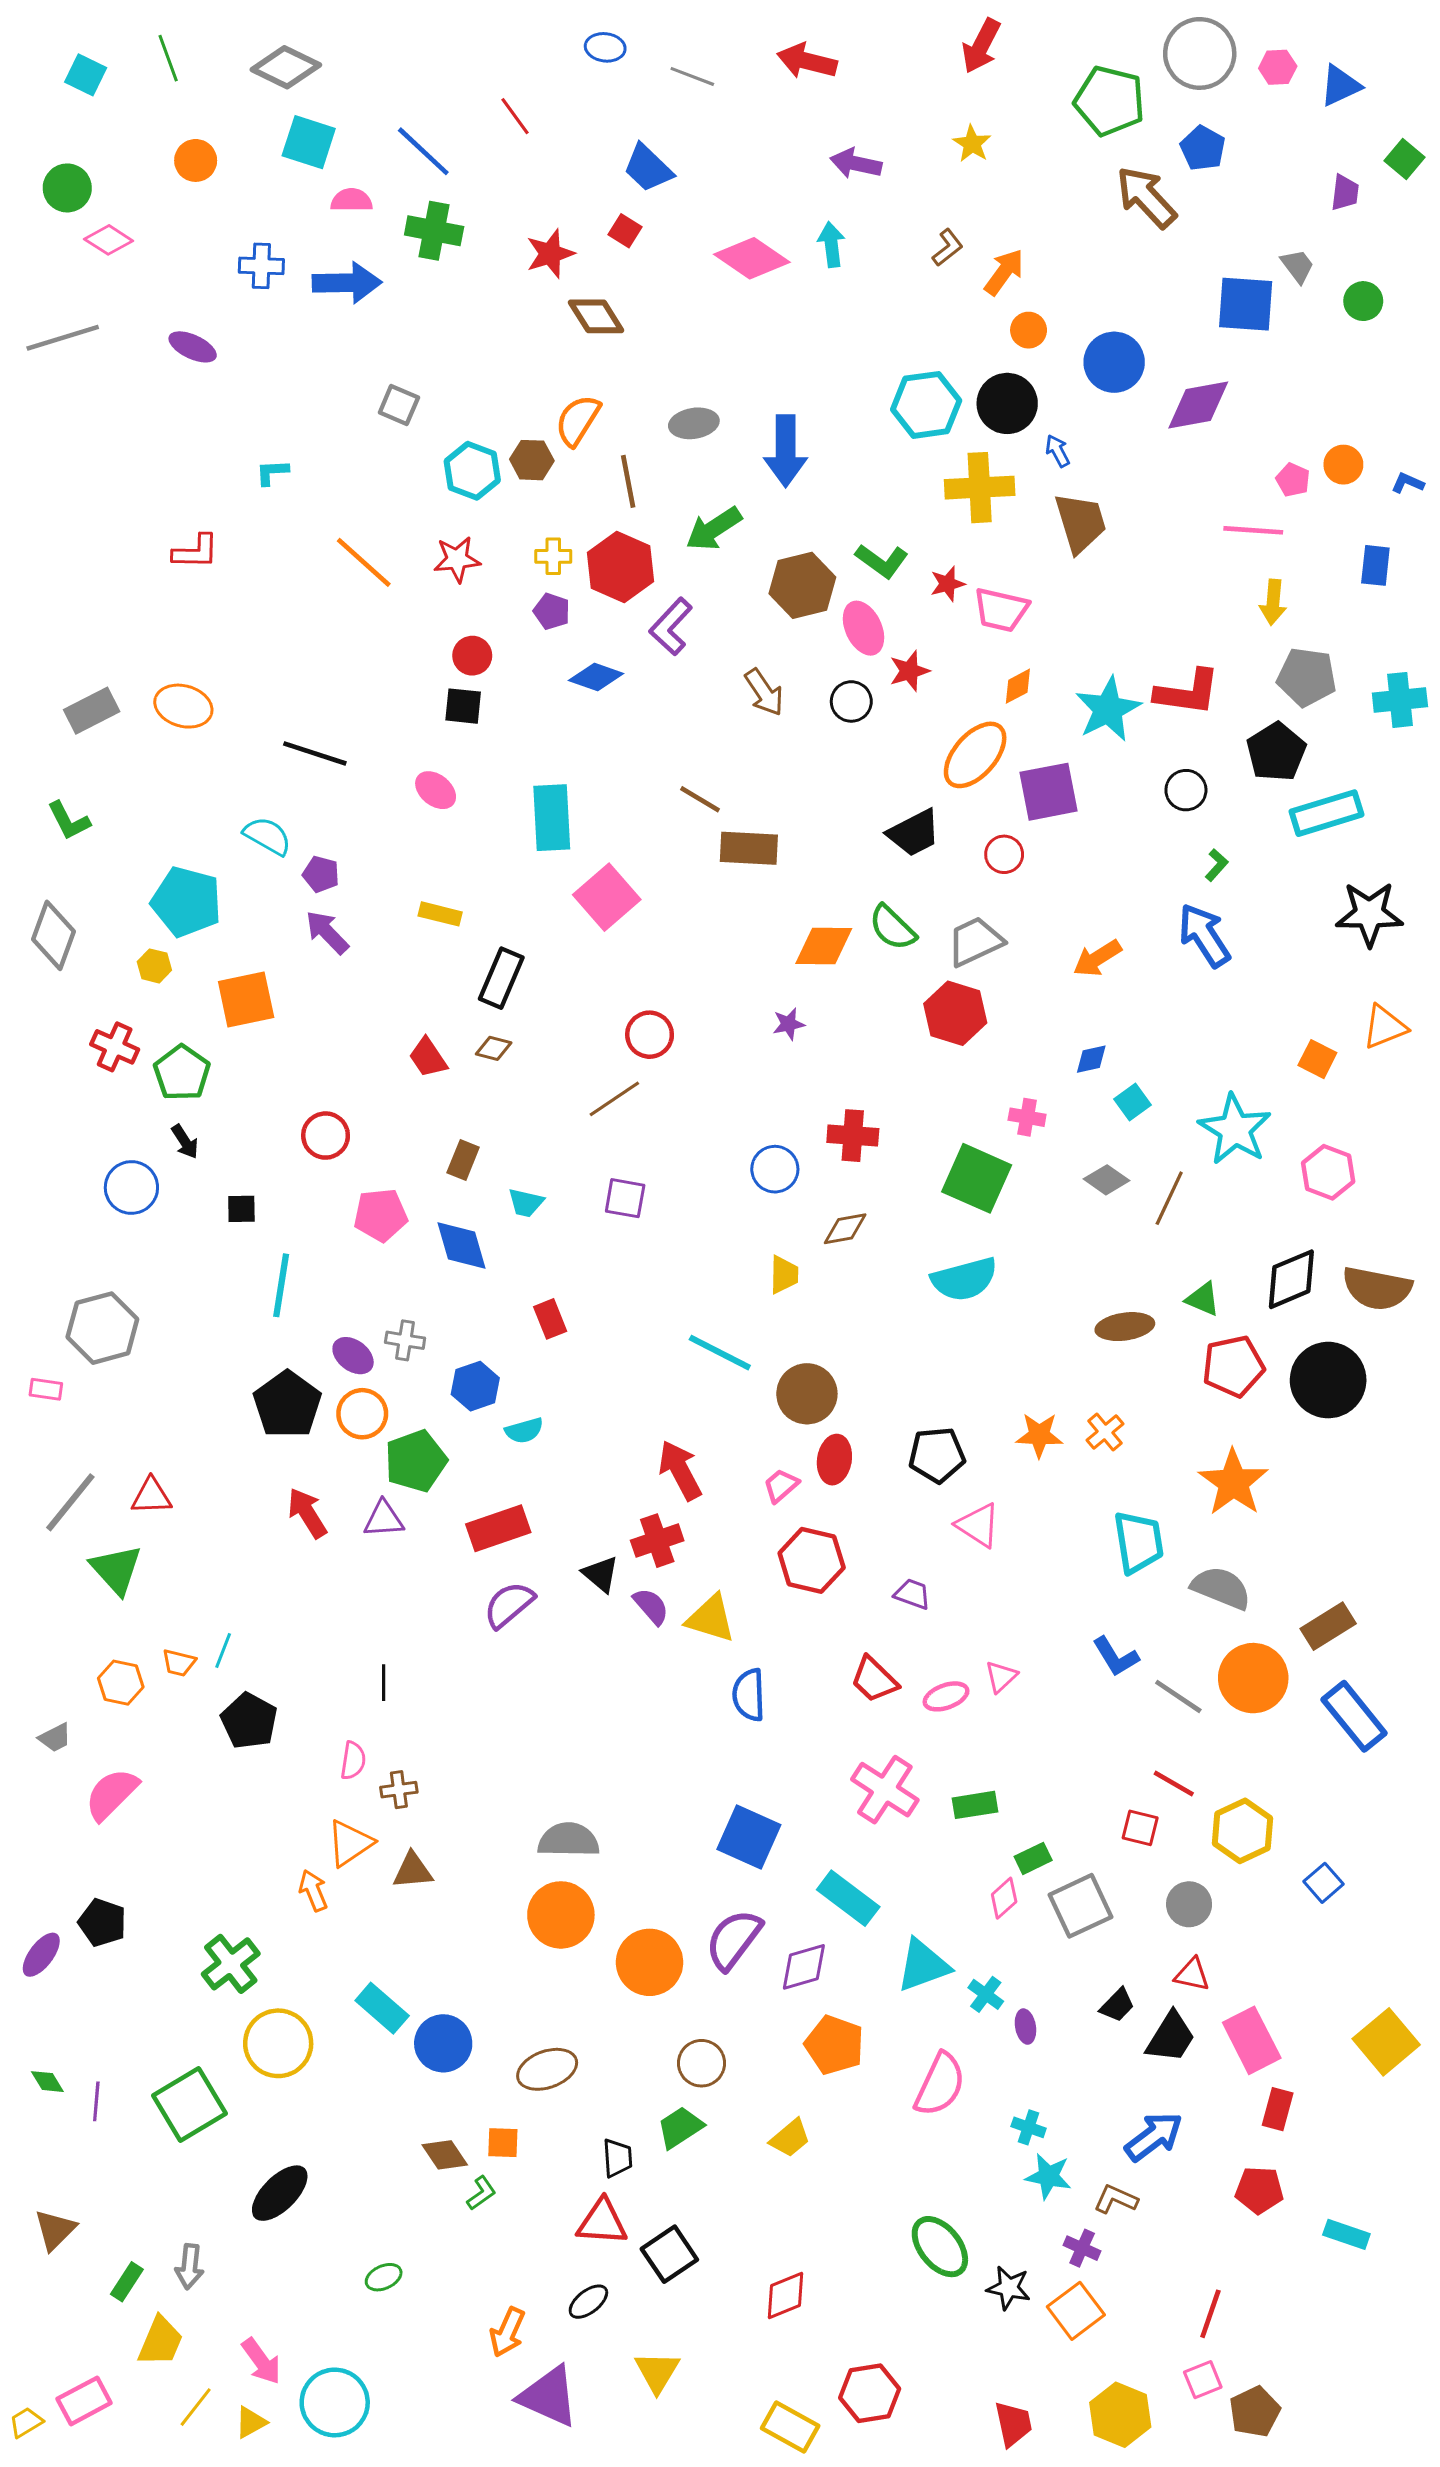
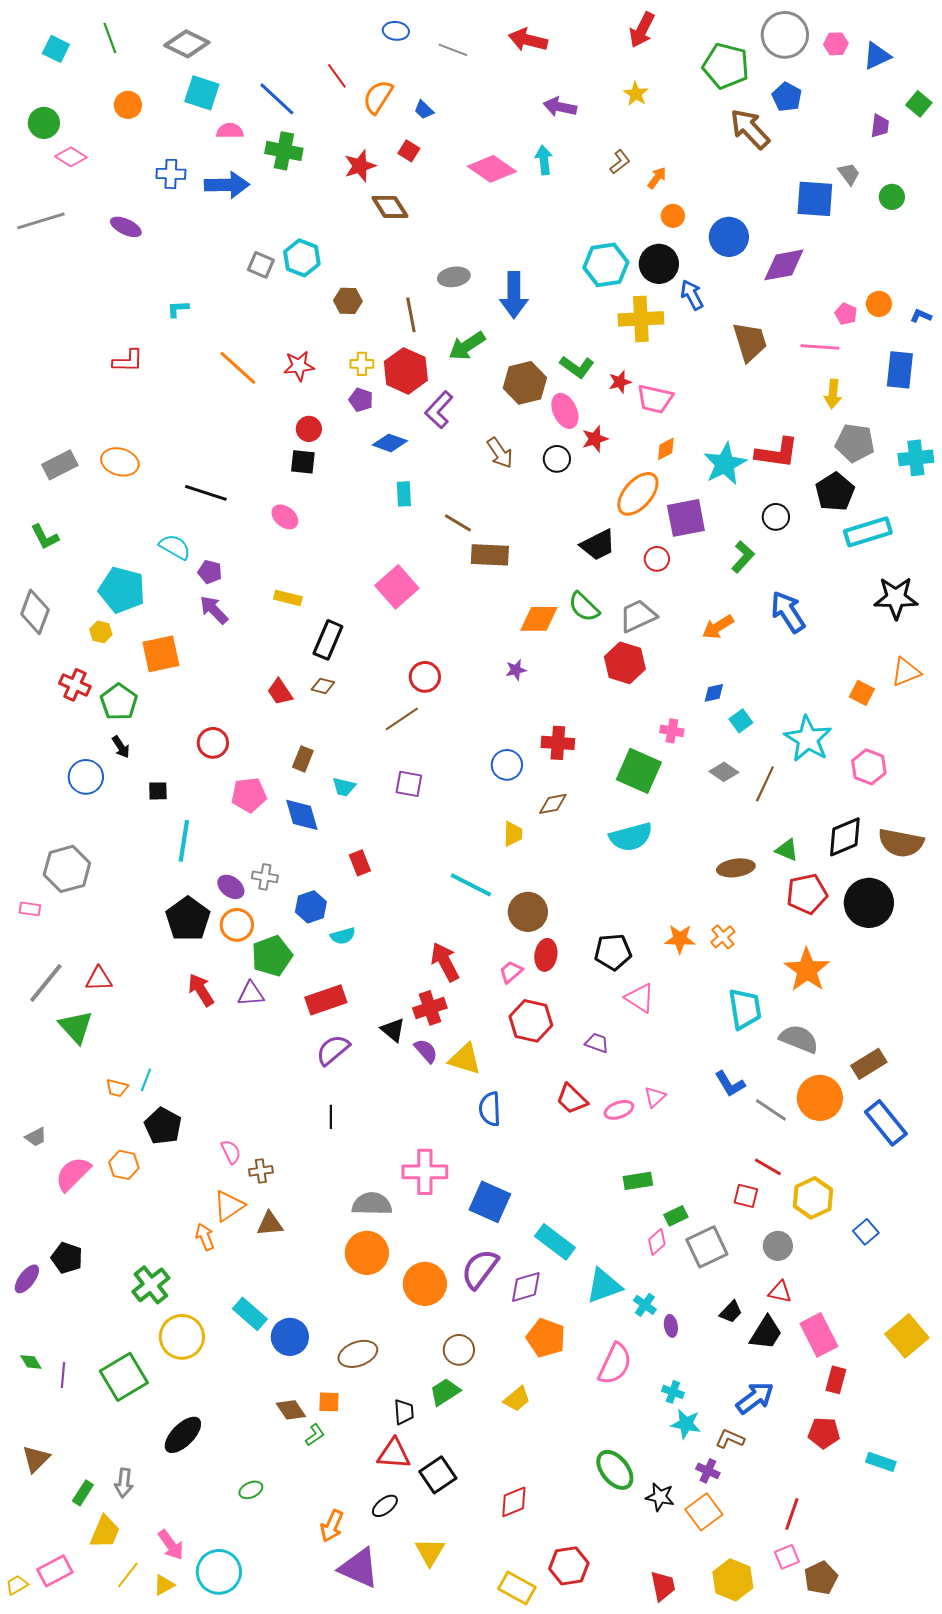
blue trapezoid: (648, 168) -> (424, 110), size x0.6
orange arrow: (1004, 272) -> (657, 178), size x0.7
orange semicircle: (578, 420) -> (378, 97), moved
blue arrow: (1058, 451) -> (692, 295), size x1.4
cyan hexagon: (472, 471) -> (302, 258), moved
brown trapezoid: (1081, 523) -> (750, 342), moved
blue rectangle: (1375, 565) -> (900, 370), size x1.4
cyan rectangle: (552, 818) -> (404, 494), moved, size x0.6
green L-shape: (1217, 865) -> (743, 557), moved, size x1.5
orange hexagon: (121, 1683) -> (124, 1165), moved
black line: (384, 1683) -> (331, 1117), moved
pink semicircle: (353, 1761) -> (231, 1152), turned -35
pink cross: (885, 1790) -> (425, 1172), moved, turned -33

